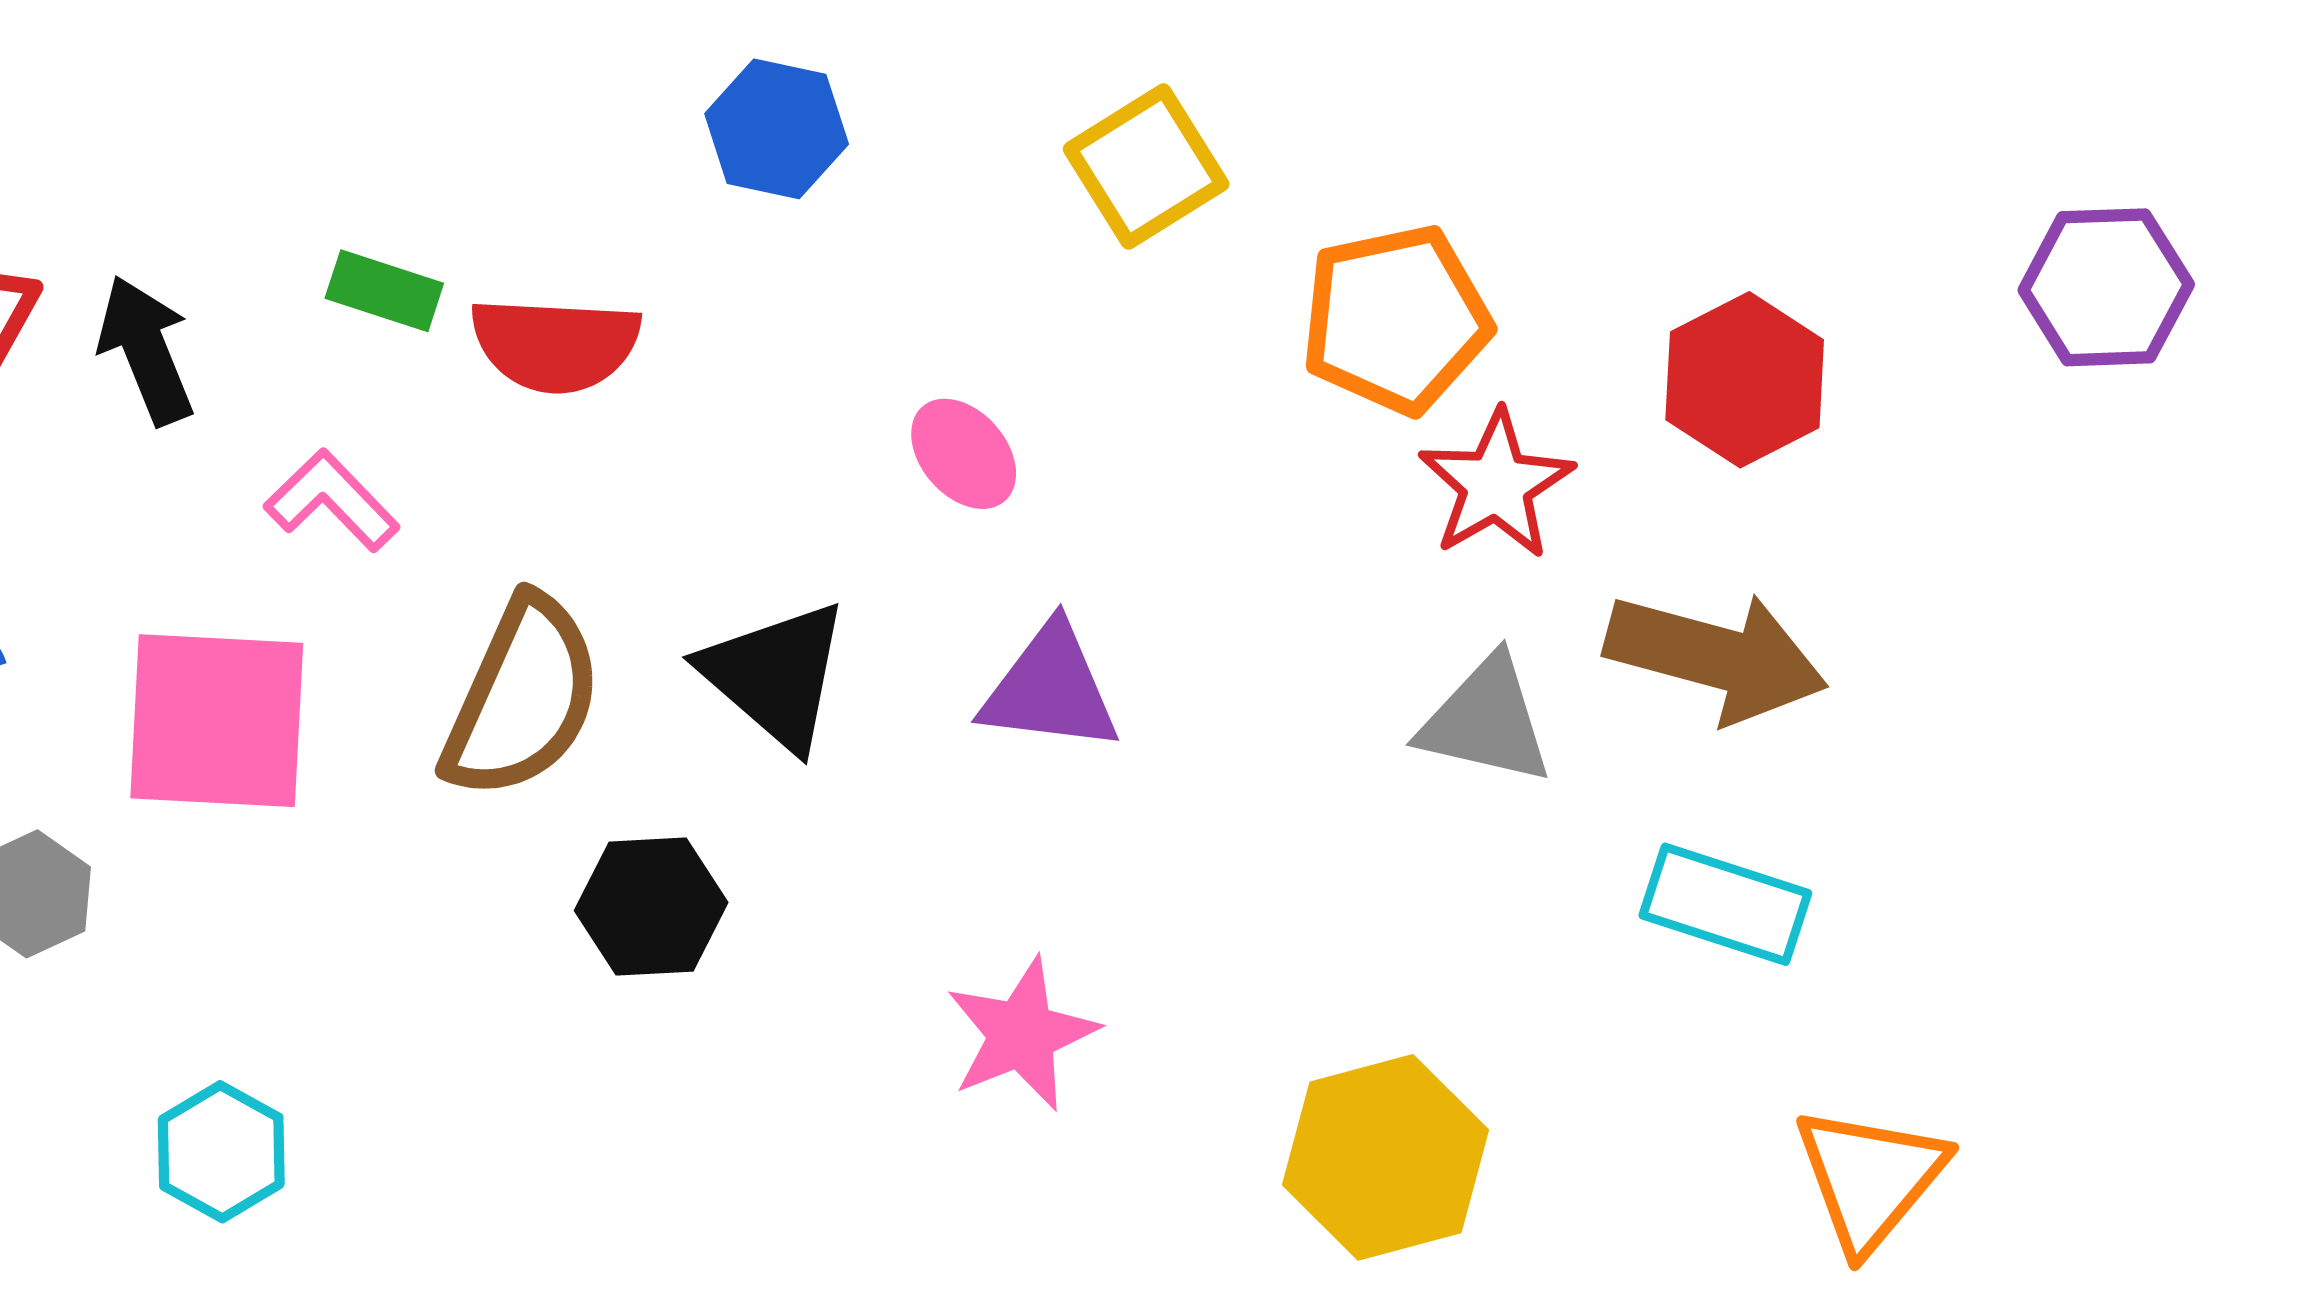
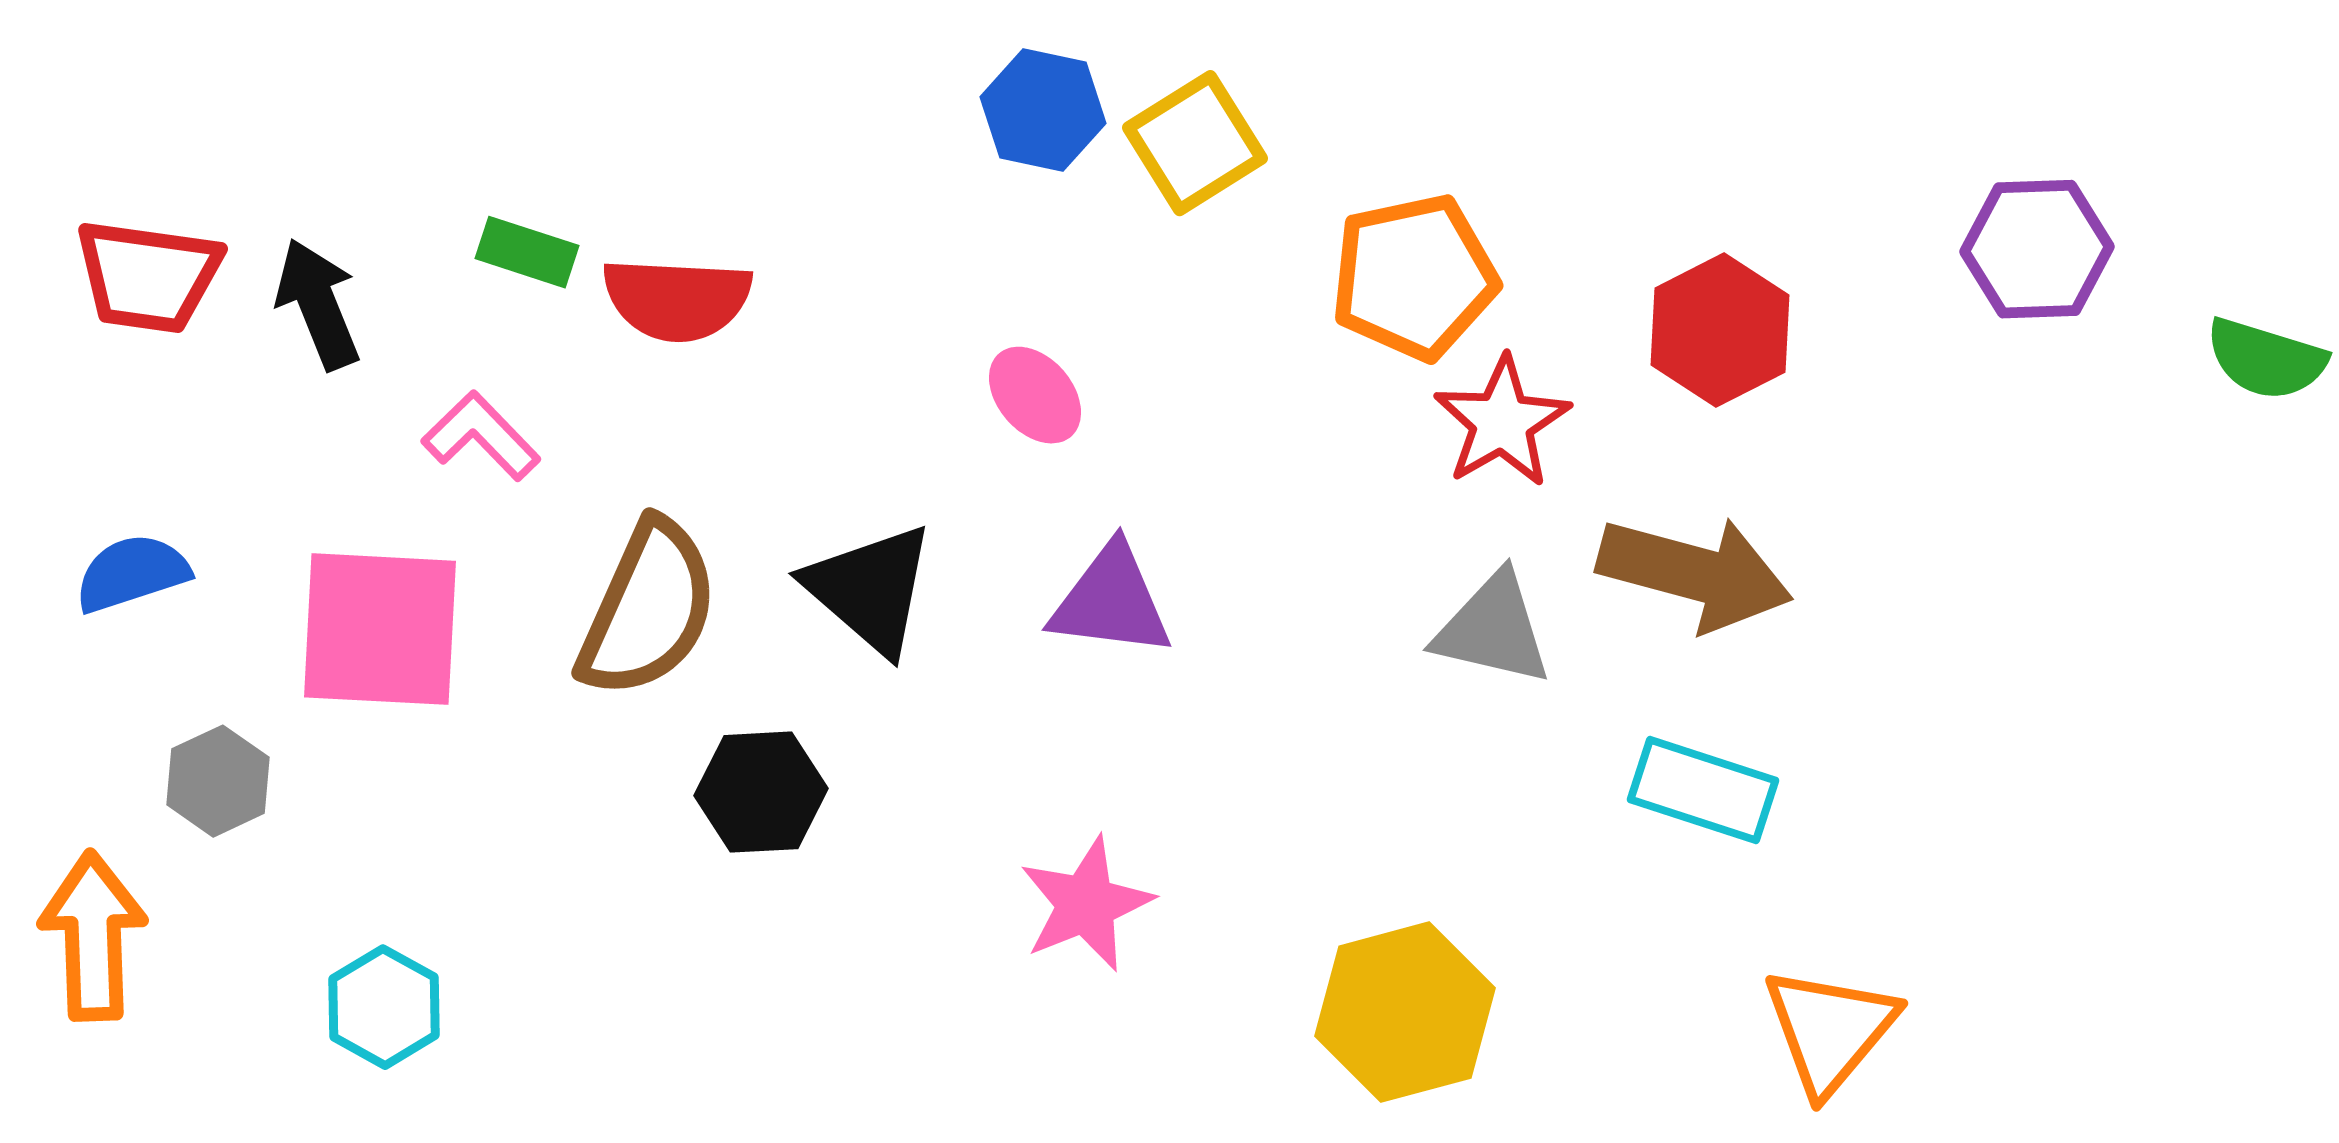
blue hexagon: (777, 129) -> (1043, 110), moved

